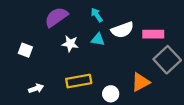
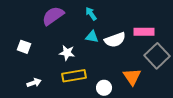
white semicircle: (122, 30) -> (115, 40), moved
white star: (70, 44) -> (67, 53), moved
orange triangle: (141, 82) -> (132, 77), turned -36

